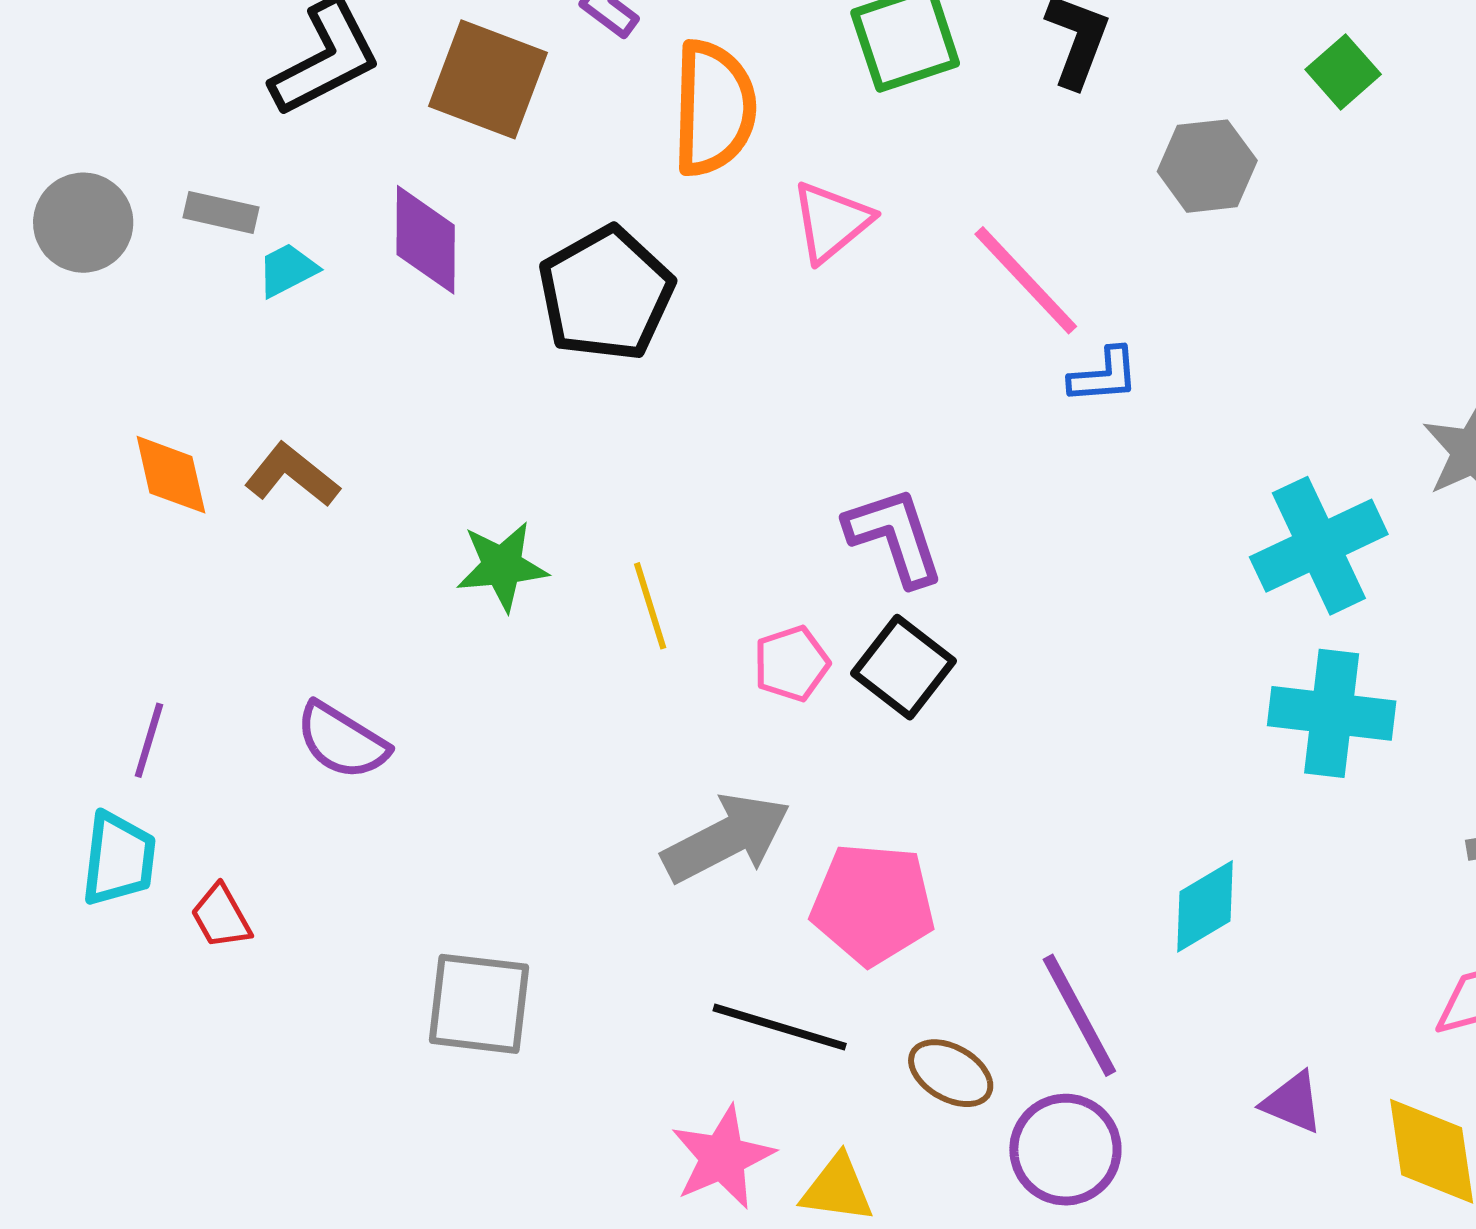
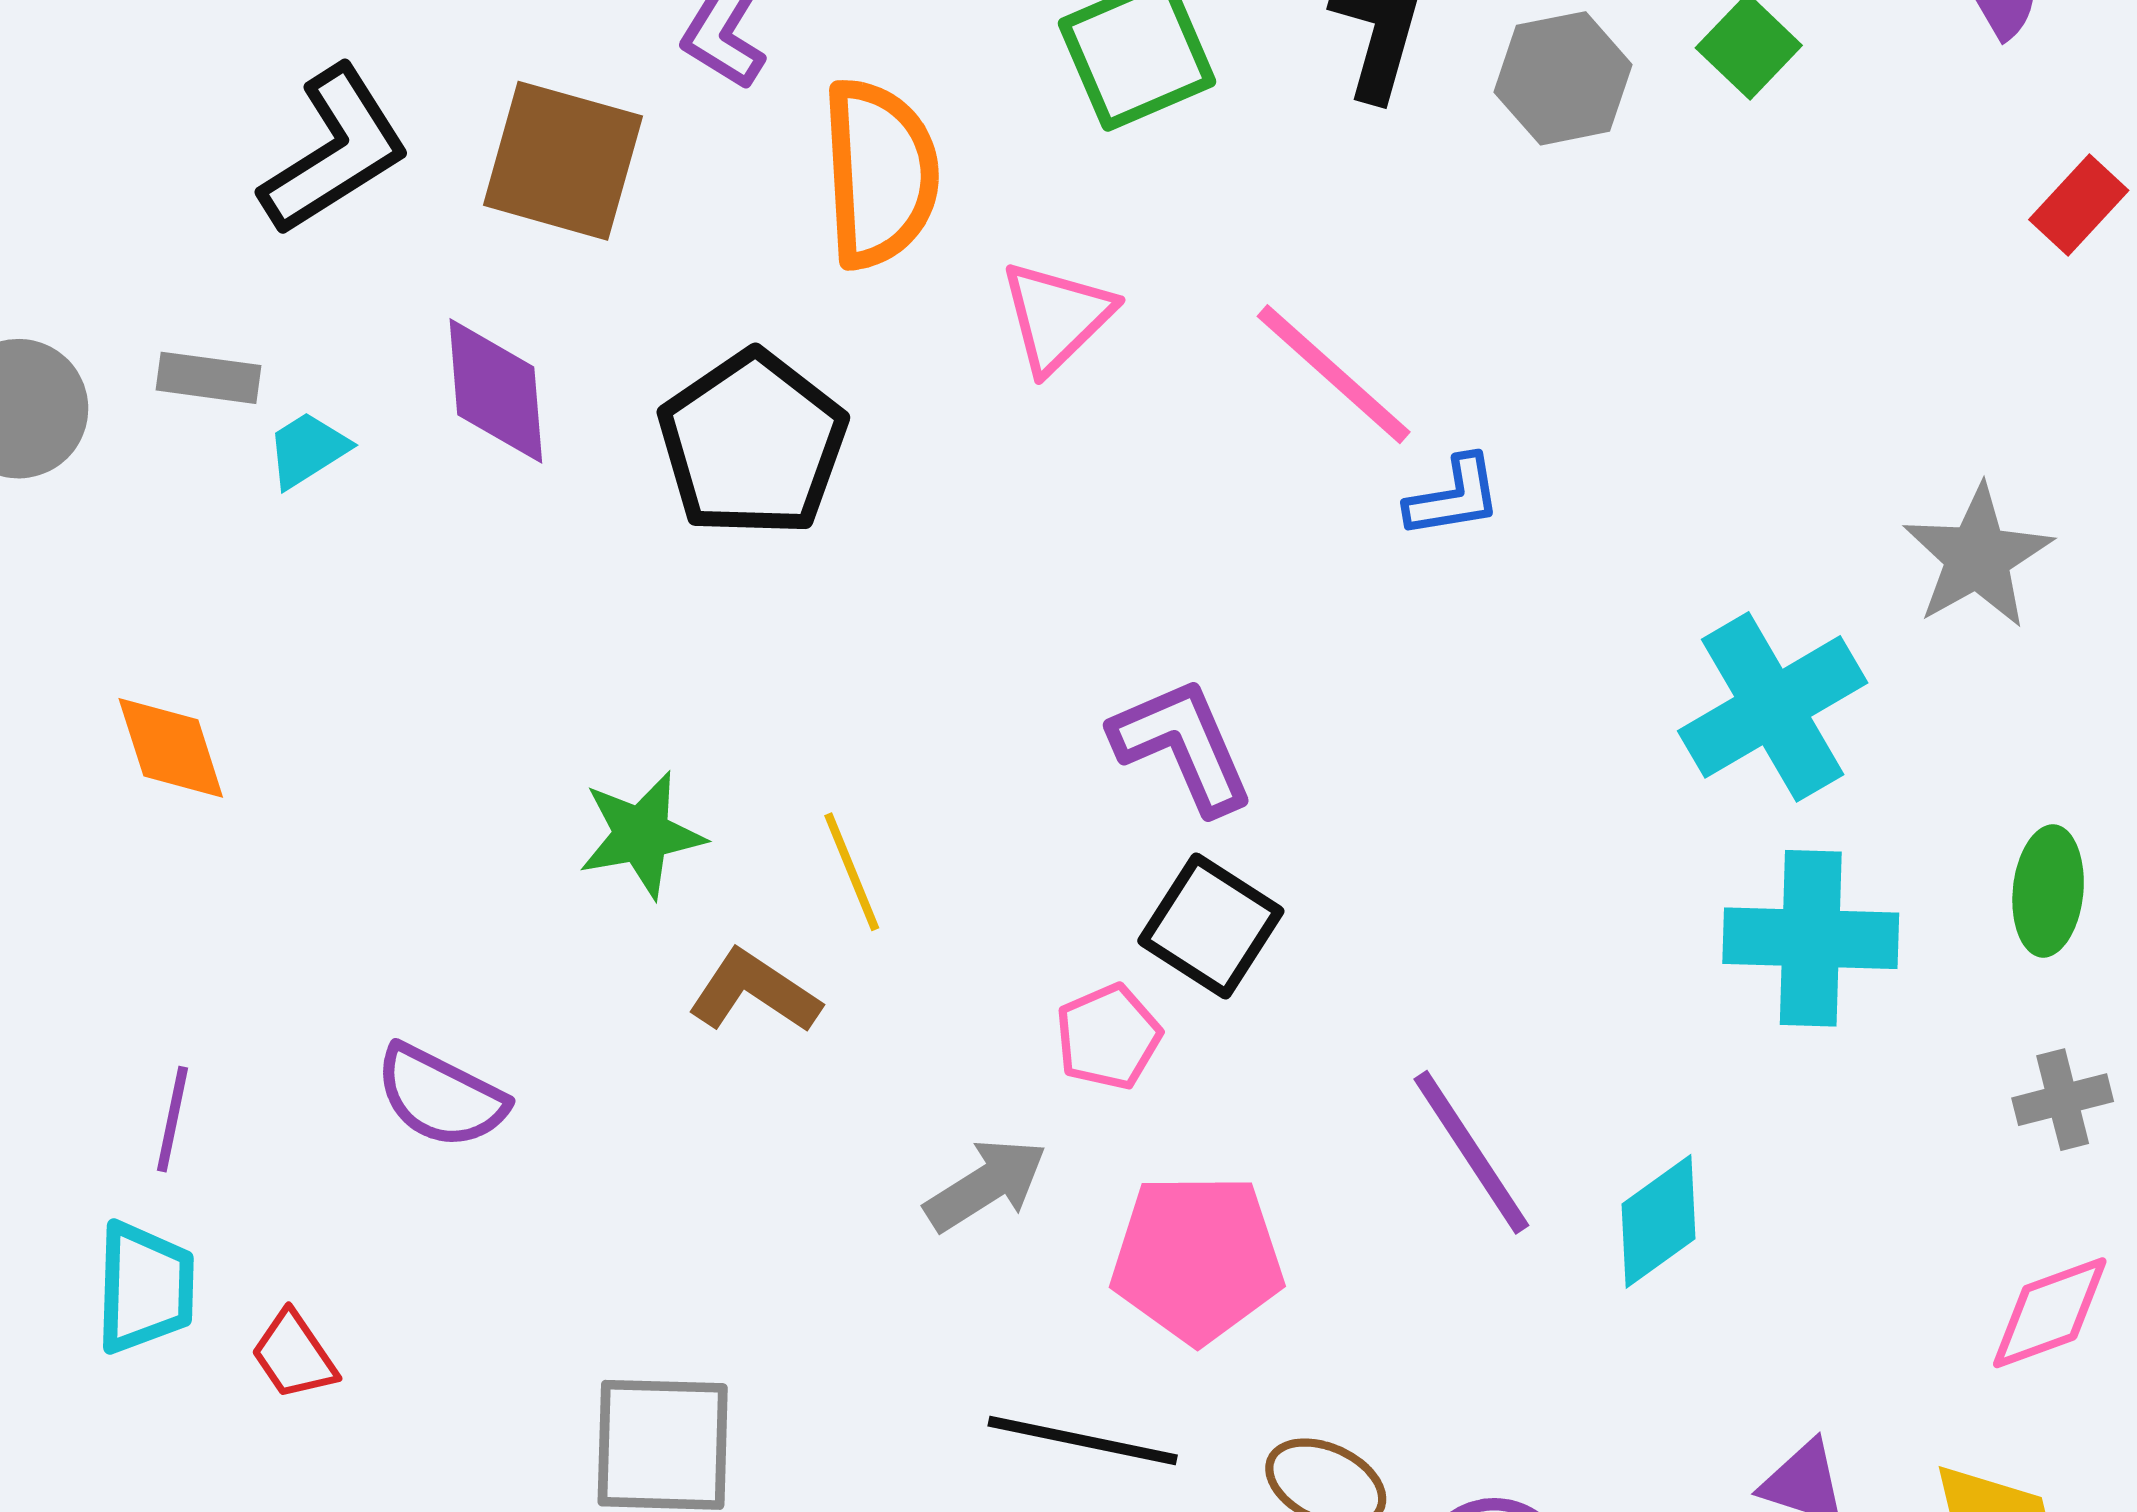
gray hexagon: (1207, 166) -> (1563, 78), moved
brown L-shape: (292, 475) -> (754, 992), moved
pink pentagon: (791, 664) -> (1108, 1037), moved
gray arrow: (726, 838) -> (986, 1185), size x0.7
purple line: (1079, 1015) -> (1471, 1152), moved

